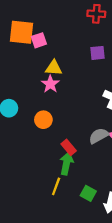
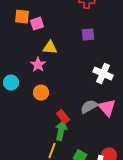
orange square: (22, 32) -> (22, 17), size x0.7
pink star: (50, 84) -> (38, 65), moved

